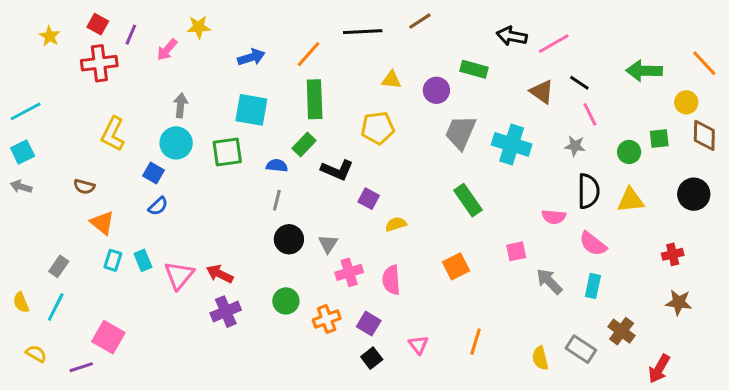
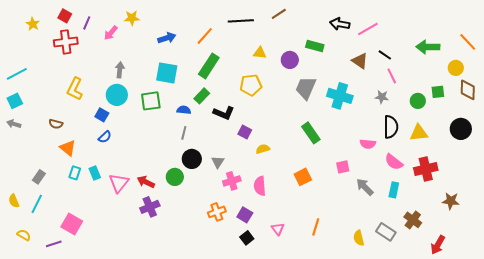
green rectangle: (315, 99) -> (209, 66), turned 35
red cross: (673, 254) -> (426, 169), moved, size x1.6
green circle: (286, 301) -> (175, 177), moved

